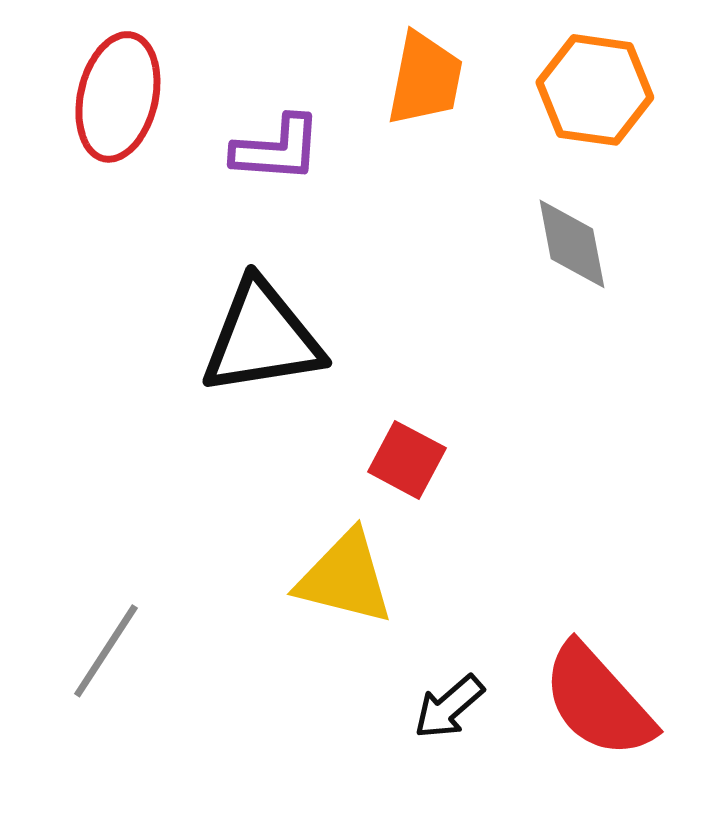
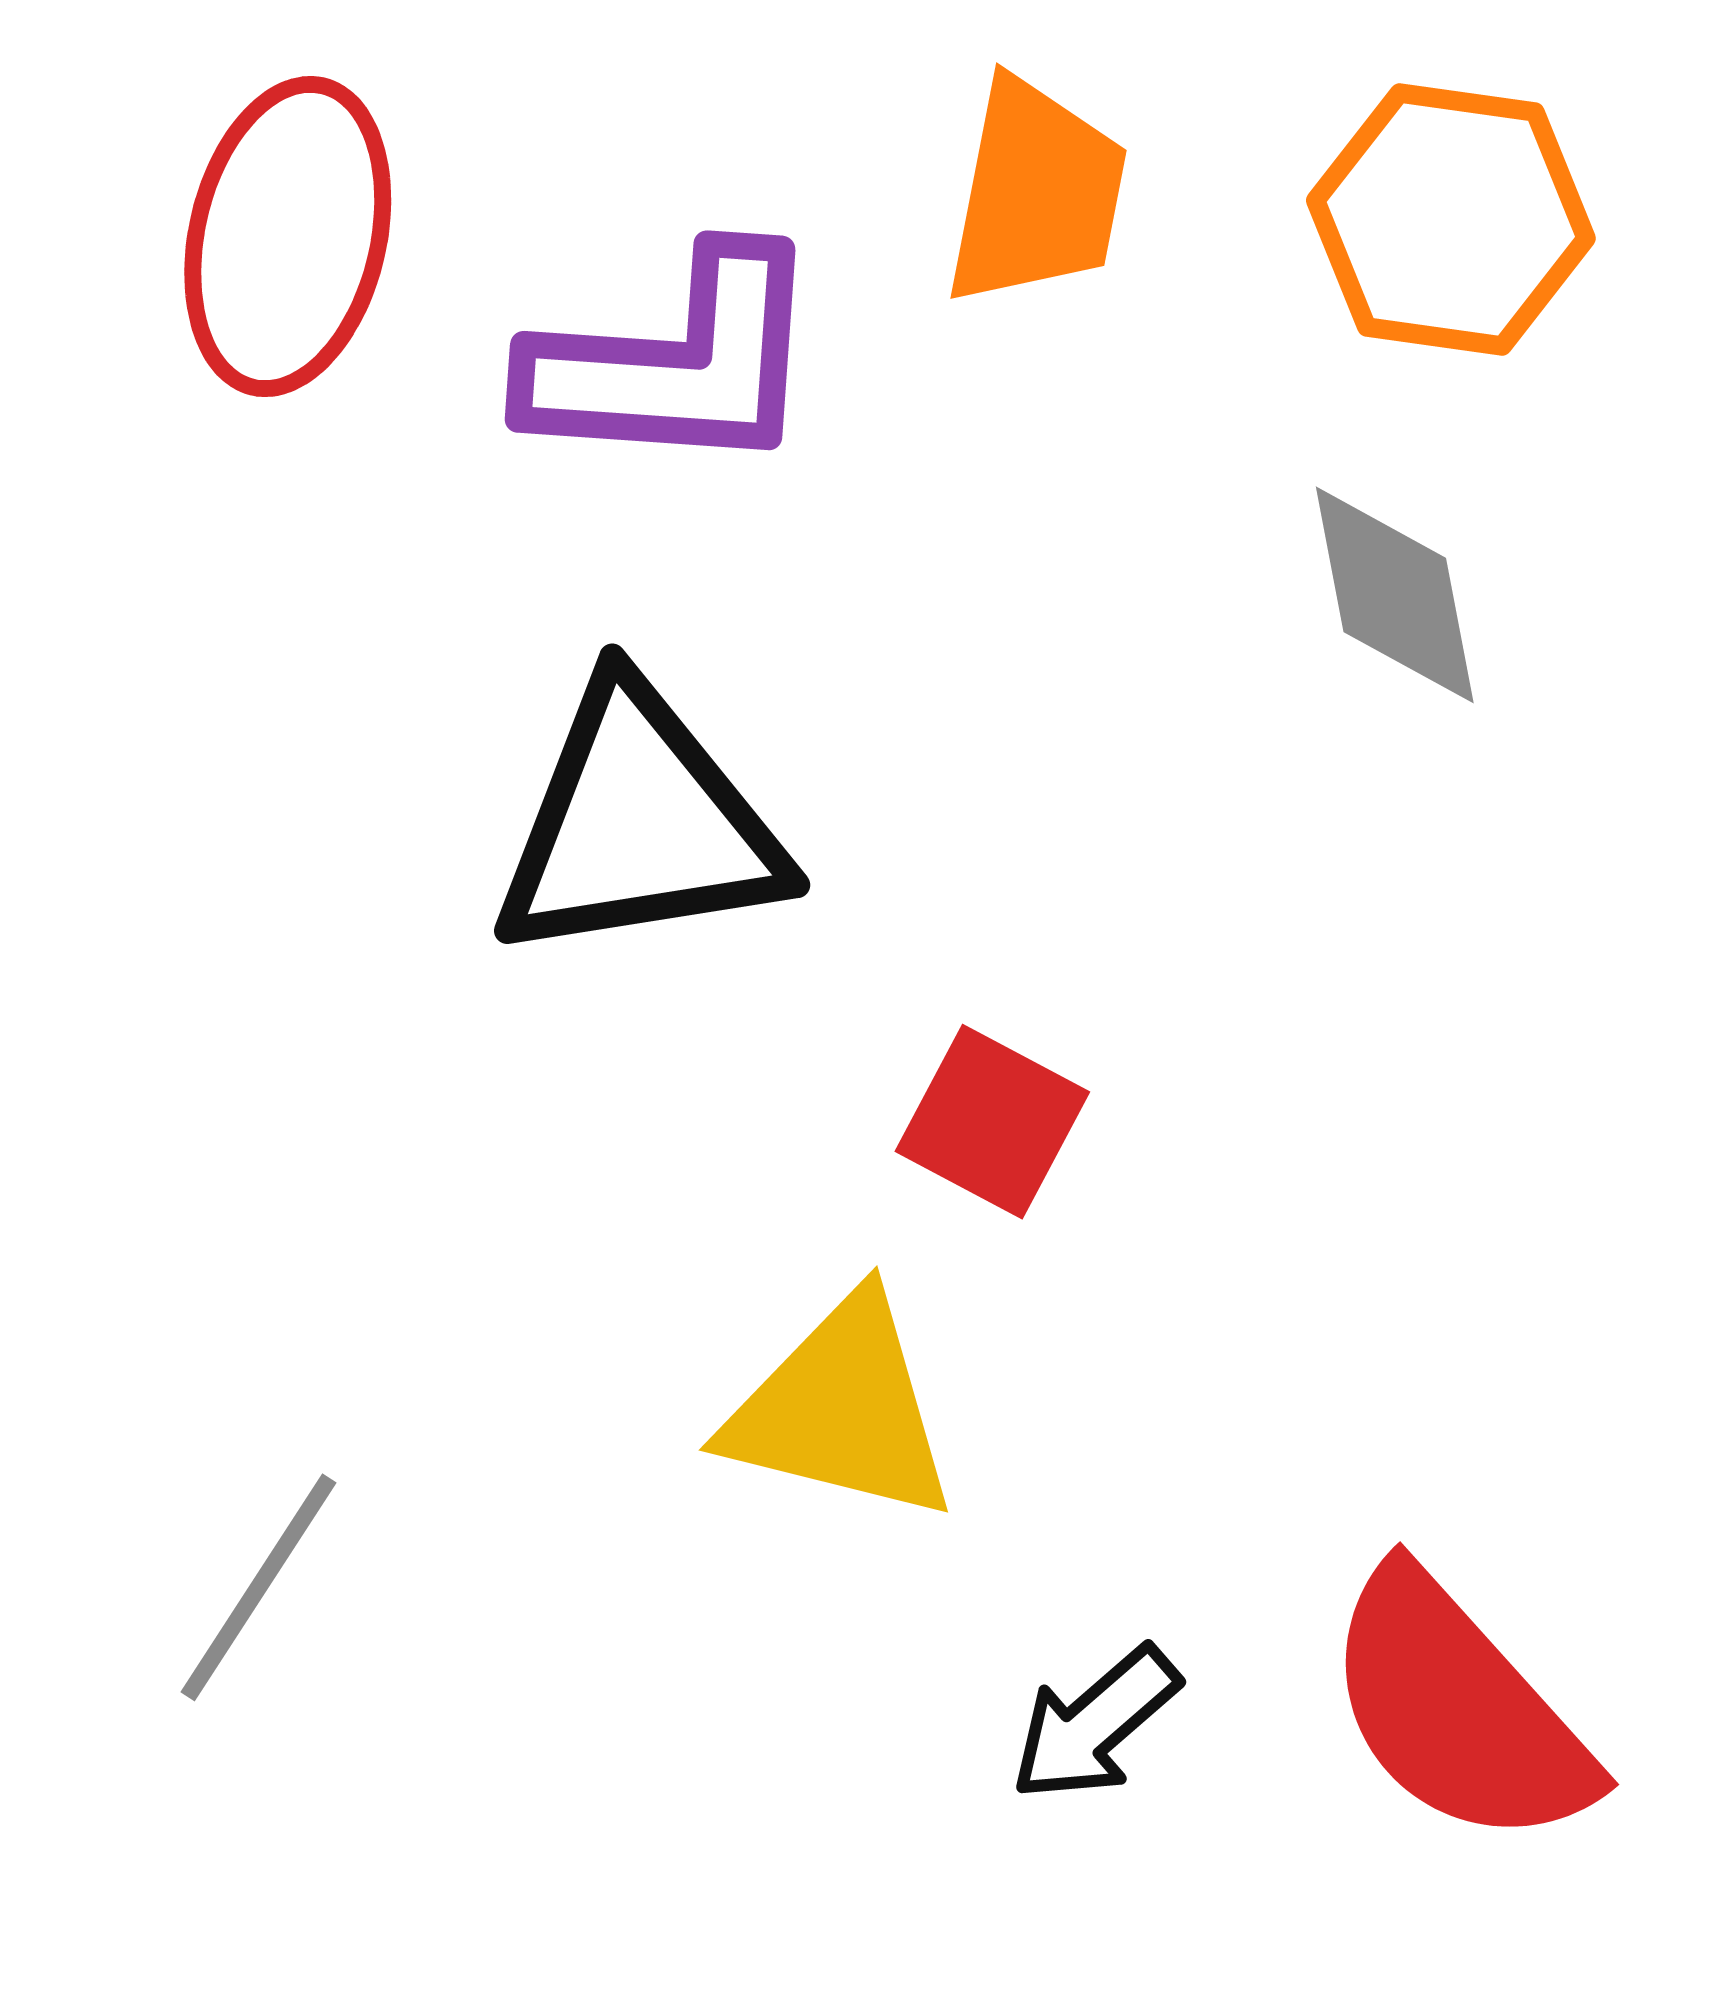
purple L-shape: (277, 149) -> (675, 363), size x1.4

